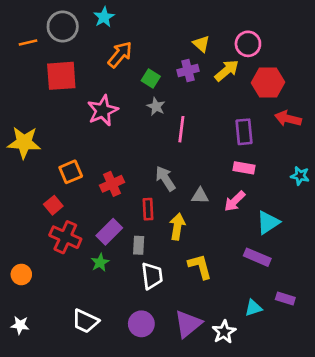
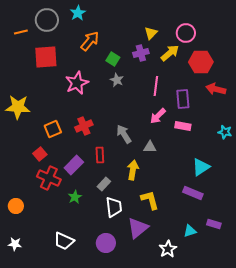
yellow triangle: (201, 44) -> (151, 33), turned 32
pink line: (181, 129) -> (156, 86), moved
red cross: (112, 184) -> (84, 126), moved
pink arrow: (235, 201) -> (158, 116), moved
red rectangle: (148, 209) -> (100, 155), moved
purple rectangle: (109, 232) -> (74, 165), moved
gray rectangle: (139, 245) -> (104, 184), turned 40
purple triangle: (188, 324) -> (138, 228), moved

